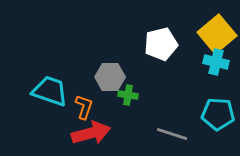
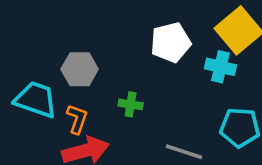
cyan cross: (216, 62) -> (220, 67), moved
gray hexagon: (110, 77) -> (80, 69), moved

